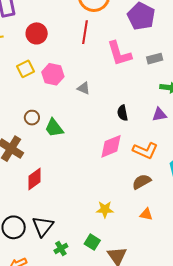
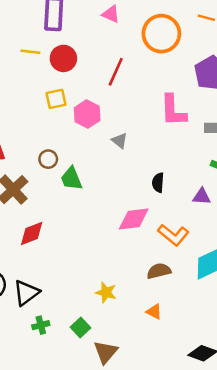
red line: (85, 32) -> (116, 72), moved
red circle: (37, 33) -> (63, 58), moved

